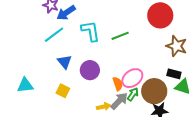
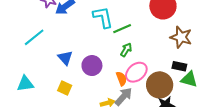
cyan L-shape: (91, 31) -> (103, 17), moved
cyan line: (54, 35) -> (34, 37), moved
green arrow: (133, 94) -> (126, 50), moved

